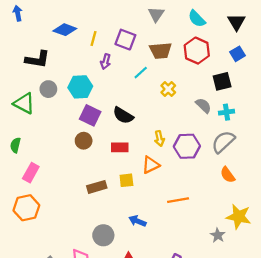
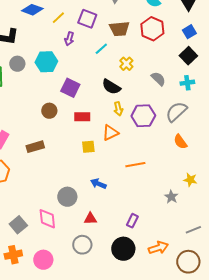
yellow line: (93, 38) -> (58, 18), turned 32
black square: (222, 81) -> (188, 56), moved, turned -30
cyan cross: (226, 112) -> (187, 83), moved
purple square: (90, 115) -> (70, 88), moved
black semicircle: (123, 115) -> (111, 87), moved
brown rectangle: (97, 187) -> (35, 147), moved
yellow star: (239, 217) -> (190, 180), size x0.6

